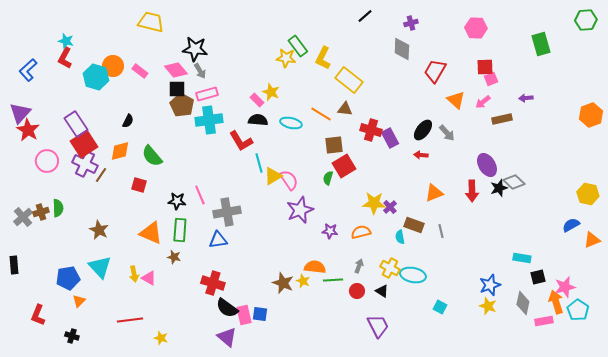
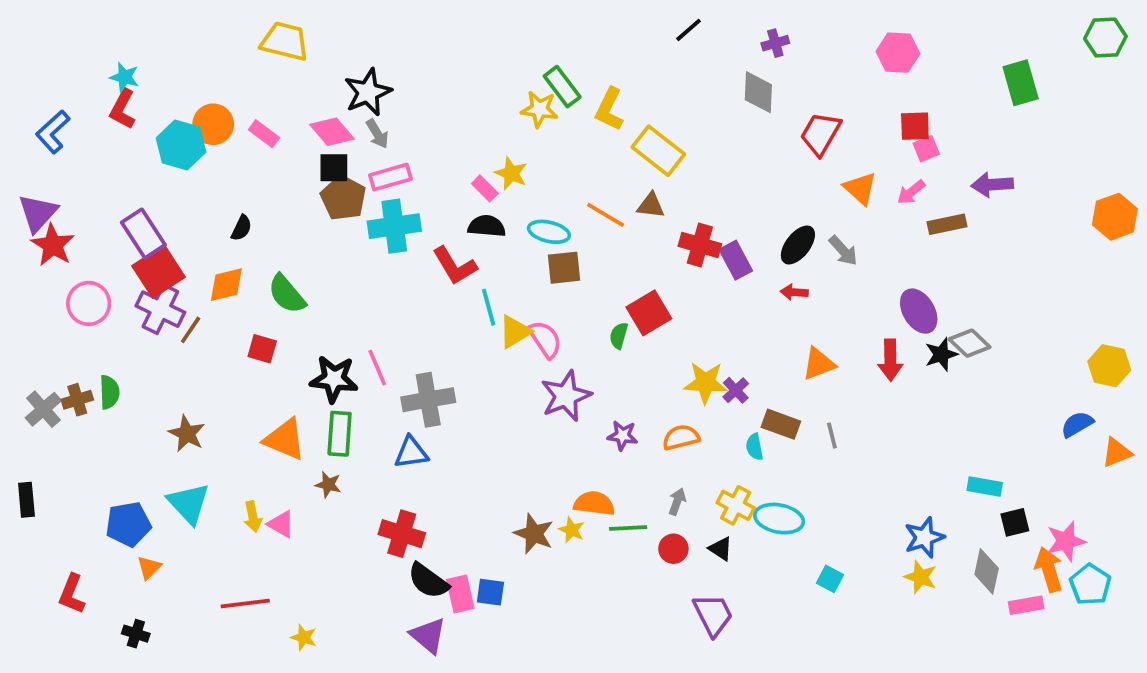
black star: (195, 49) -> (368, 92), turned -30
purple arrow: (526, 98) -> (992, 185), size x1.5
brown square: (334, 145) -> (564, 268), moved
black star: (177, 201) -> (334, 379), size x1.4

